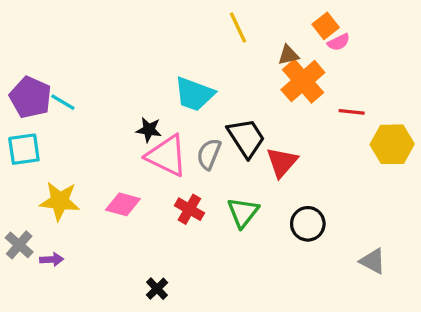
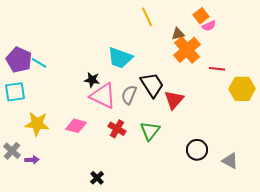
black circle: (308, 224) -> (197, 150), moved

